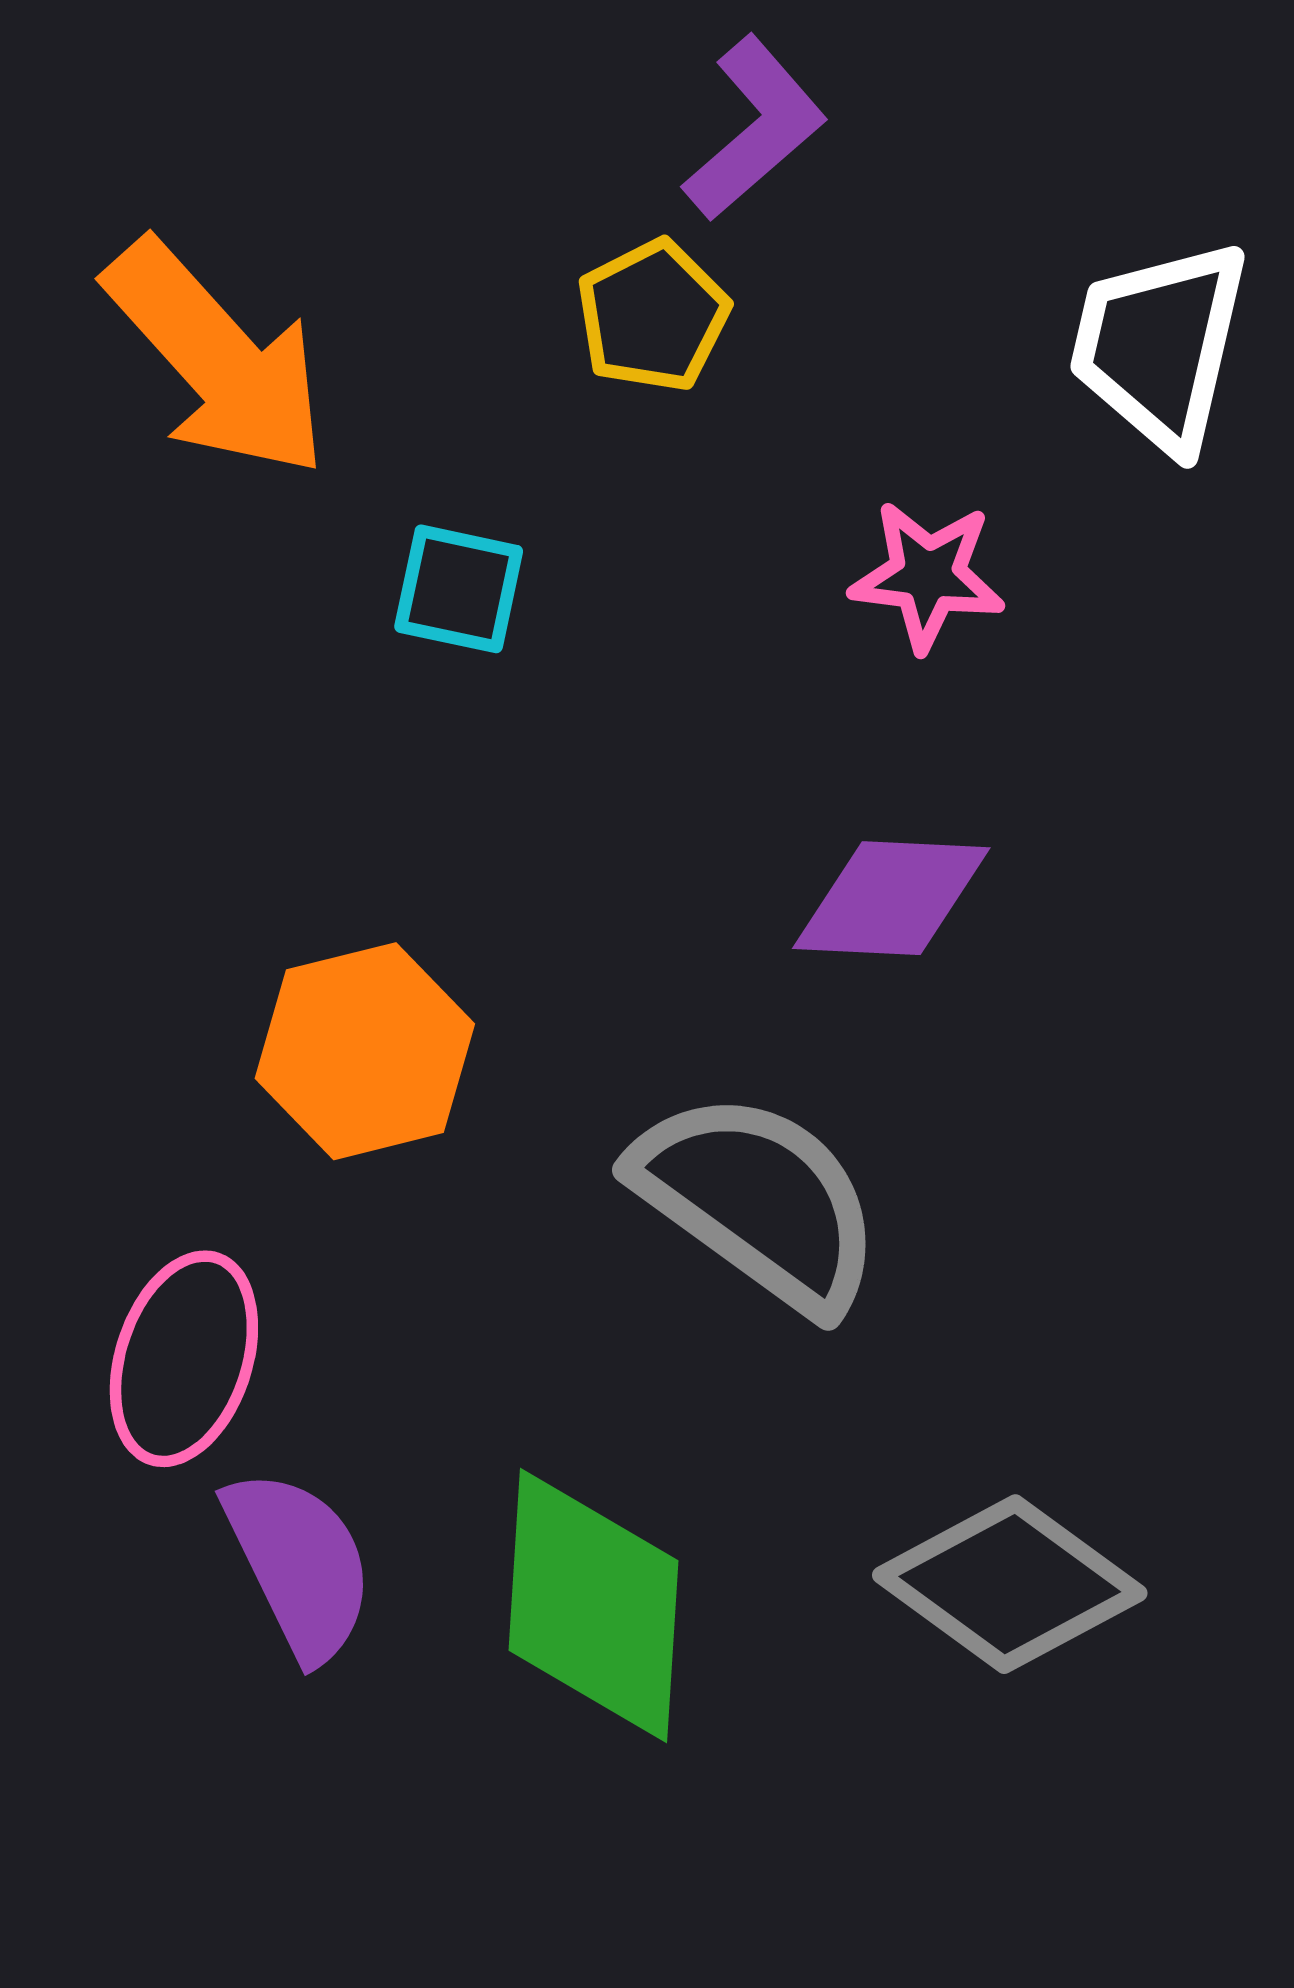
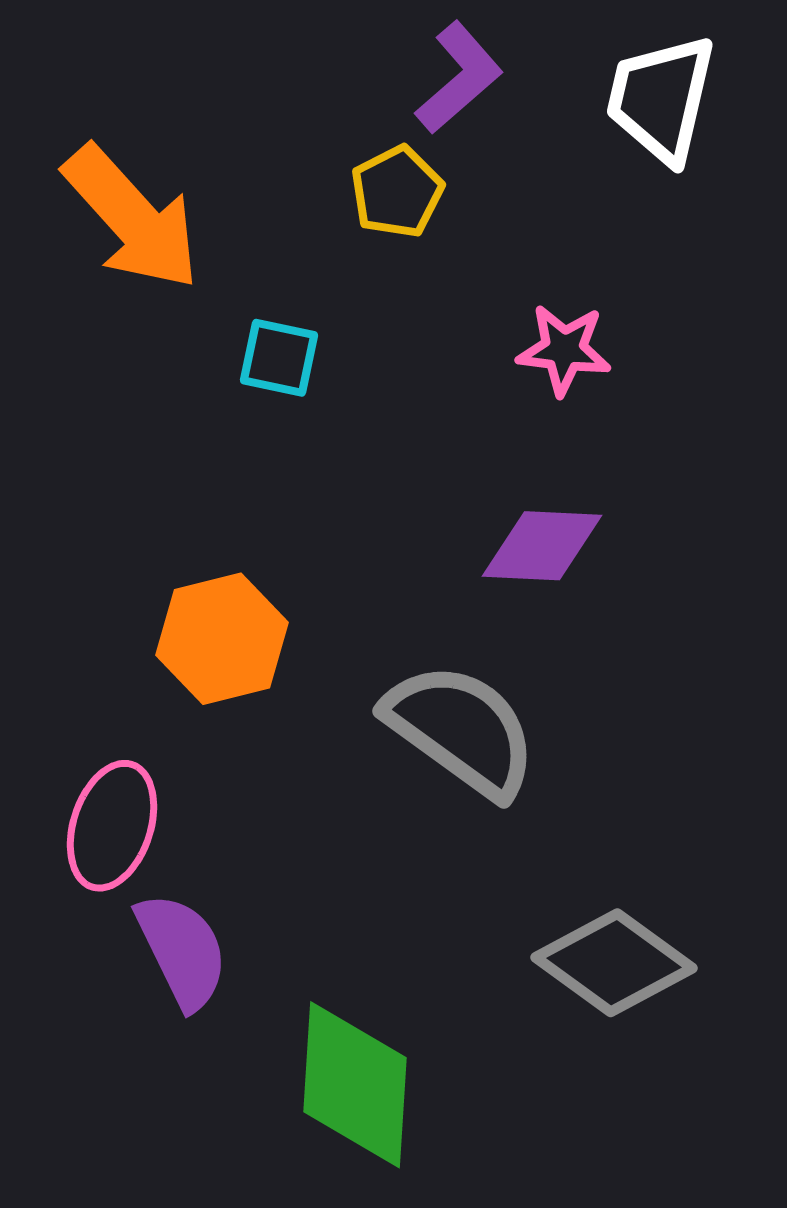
white trapezoid: (1159, 345) -> (661, 99), moved
green diamond: (594, 1606) -> (355, 1085), moved

